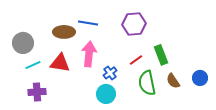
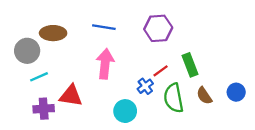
brown ellipse: (64, 32) -> (53, 33), moved
red triangle: (60, 63) -> (71, 96), moved
blue cross: (110, 73) -> (145, 86), moved

